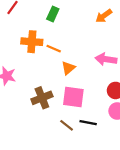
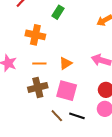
orange line: (54, 49) -> (39, 64), moved, turned -32

